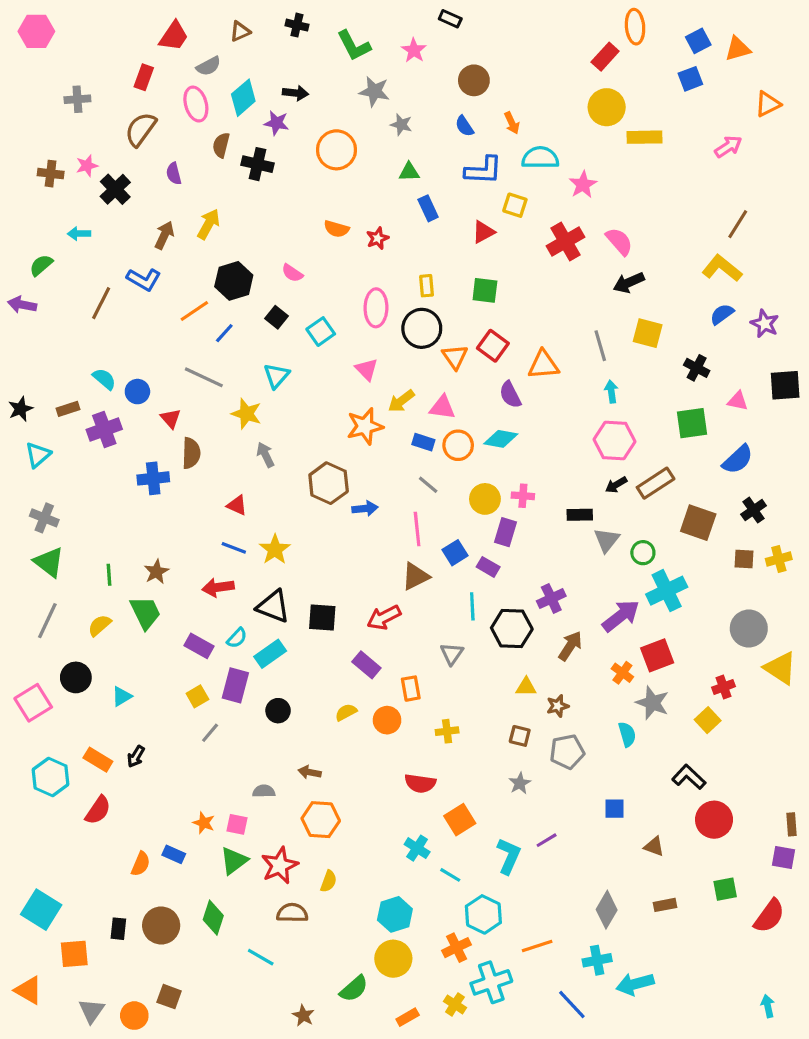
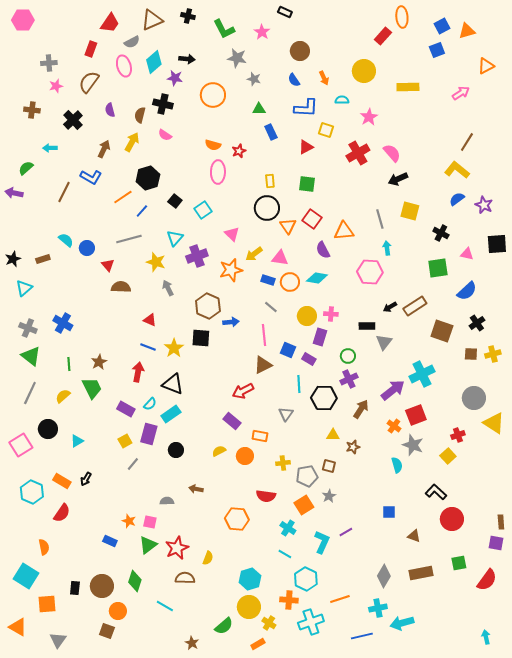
brown triangle: (240, 31) -> (152, 20), size x1.6
yellow circle: (607, 107) -> (364, 71), moved
brown semicircle: (221, 145) -> (140, 115), moved
cyan semicircle: (540, 158) -> (342, 100), size x0.6
pink star: (87, 166) -> (56, 86), moved
pink semicircle: (292, 273) -> (165, 135), moved
pink ellipse: (376, 308) -> (218, 172), moved
gray line: (204, 377) -> (129, 239), turned -40
purple cross: (104, 429) -> (197, 256), moved
pink hexagon: (615, 441) -> (370, 272), moved
brown semicircle: (191, 453) -> (121, 287), turned -90
blue cross: (153, 478) -> (63, 323), moved, turned 36
blue square: (455, 553) -> (288, 350), turned -35
green circle: (643, 553) -> (348, 356), moved
red arrow: (218, 587) -> (138, 372), turned 108
black square: (322, 617) -> (201, 338), moved
orange rectangle: (411, 689) -> (260, 436), turned -70
gray pentagon: (567, 752) -> (307, 476), moved
orange hexagon: (321, 820) -> (237, 519), moved
orange square: (460, 820) -> (304, 505), moved
cyan cross: (417, 848) -> (288, 528), moved
orange semicircle: (141, 864) -> (44, 547), moved, turned -35
brown rectangle: (665, 905) -> (421, 573), size x1.6
orange cross: (457, 948) -> (289, 600), turned 30
yellow cross: (455, 1004) -> (269, 623), moved
blue line: (572, 1004) -> (362, 636), turned -60
orange circle: (134, 1016) -> (118, 611), moved

